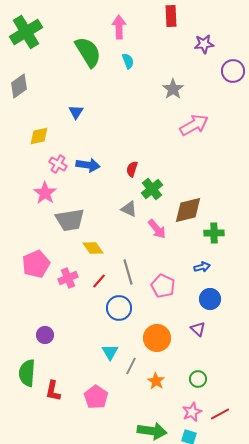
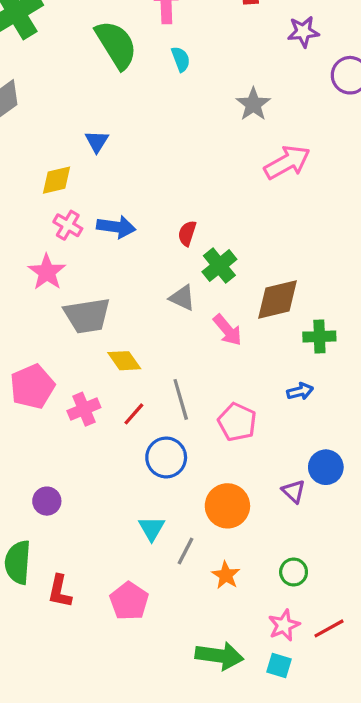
yellow diamond: (39, 136) -> (56, 180), moved
blue circle: (210, 299) -> (326, 467), moved

